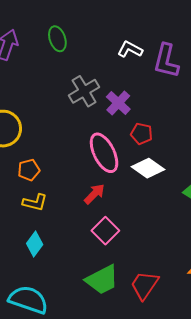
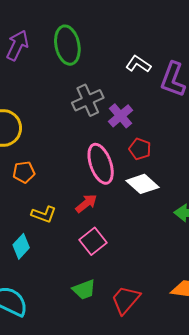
green ellipse: (57, 39) -> (67, 45), size x1.5
yellow L-shape: (35, 202) -> (44, 214), moved
green trapezoid: (102, 280) -> (84, 290), size x0.7

